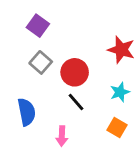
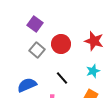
red circle: (75, 72) -> (61, 44), moved
blue semicircle: (27, 112) -> (27, 85), turned -102

